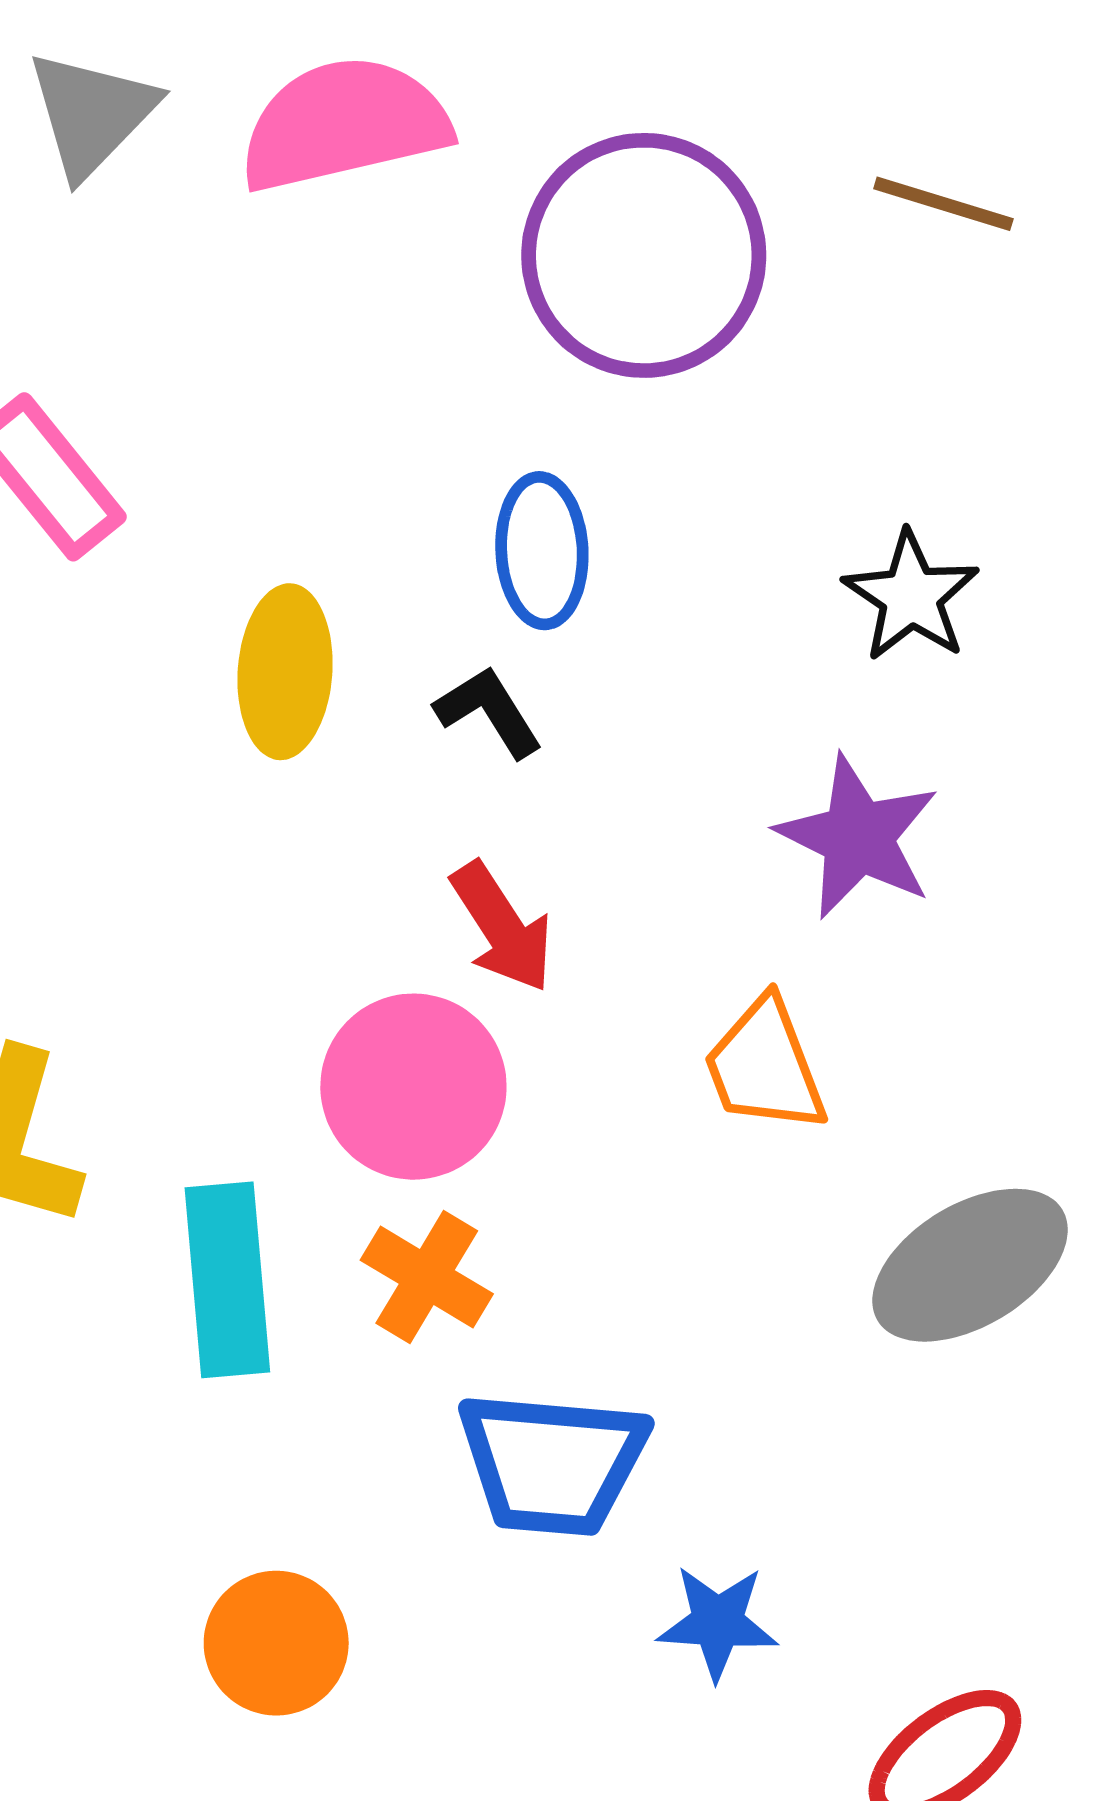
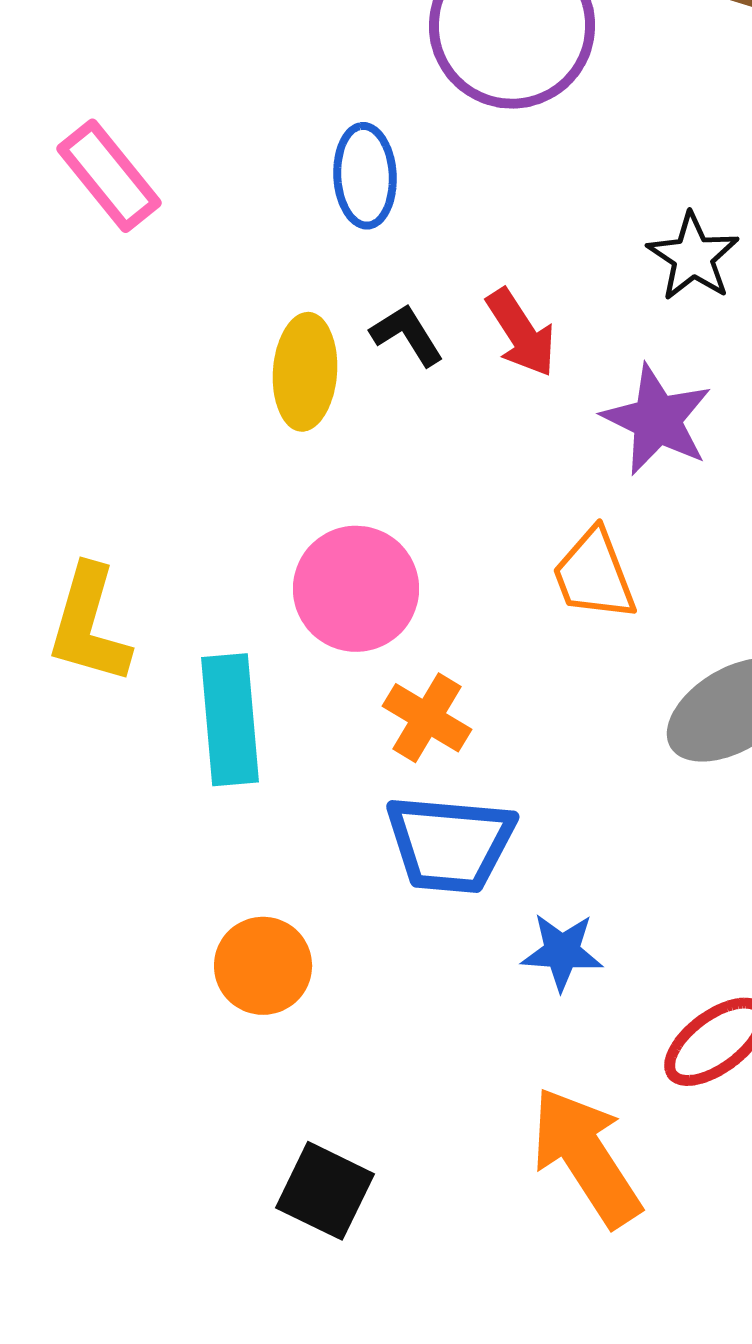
blue ellipse: (542, 551) -> (365, 176), moved
yellow ellipse: (285, 672) -> (305, 372), moved
red arrow: (502, 927) -> (521, 333), moved
orange cross: (427, 1277) -> (427, 718), moved

